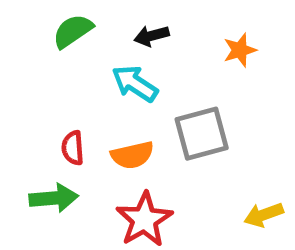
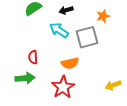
gray square: (202, 134) -> (87, 37), moved
orange semicircle: (132, 155) -> (70, 63), moved

